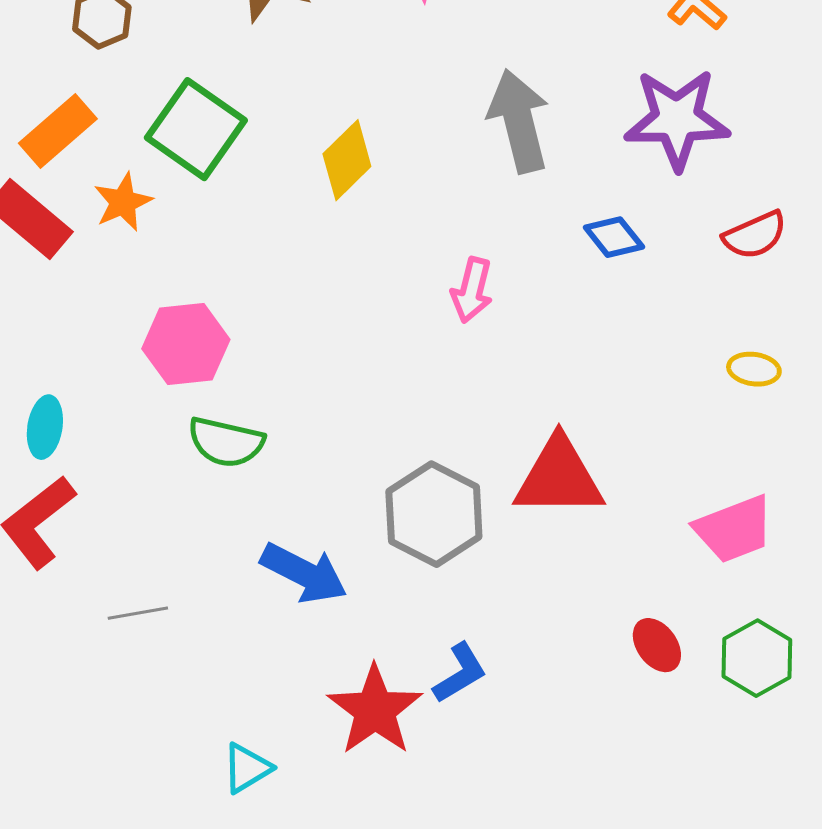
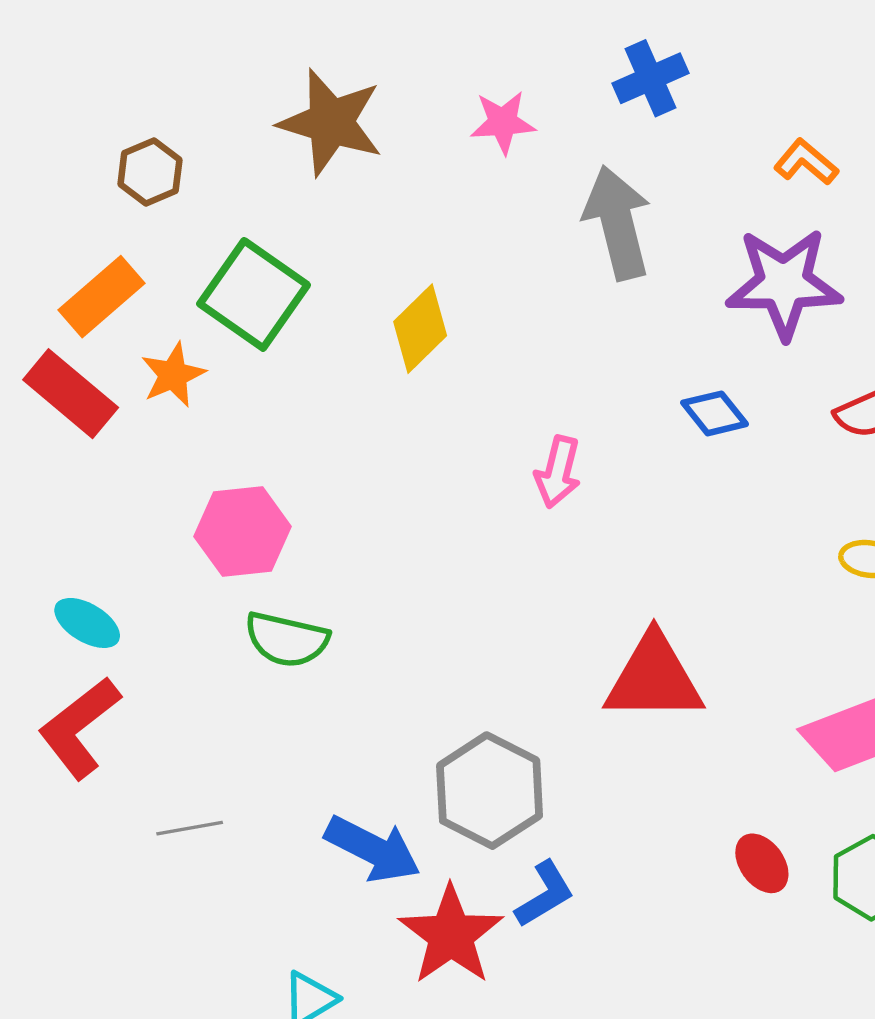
gray arrow: (519, 121) -> (617, 223), moved
cyan ellipse: (45, 427) -> (87, 623), turned -68
gray hexagon: (434, 514) -> (490, 791), moved
blue arrow: (304, 573) -> (373, 849), moved

